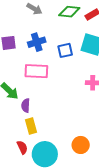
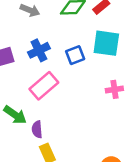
pink rectangle: (36, 71) -> (44, 86), turned -35

